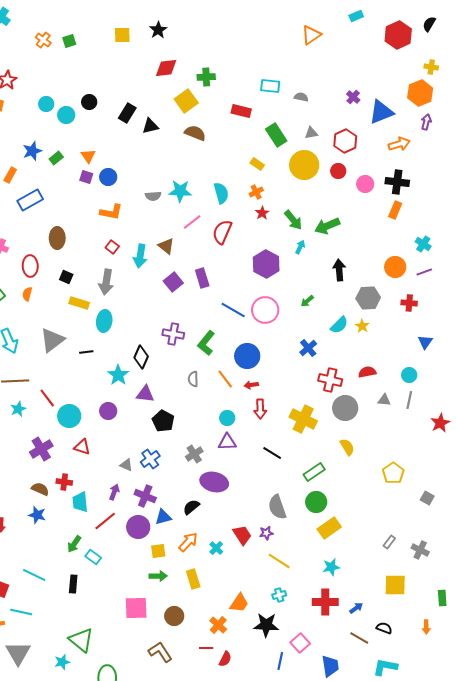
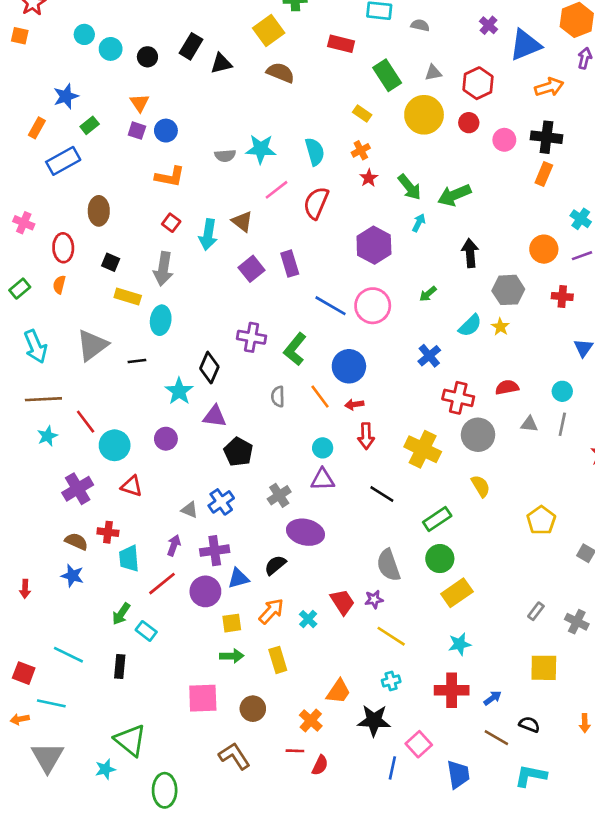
black circle: (89, 102) -> (147, 57), moved
green rectangle: (56, 158) -> (90, 125), moved
purple cross: (145, 496) -> (215, 551), turned -30

